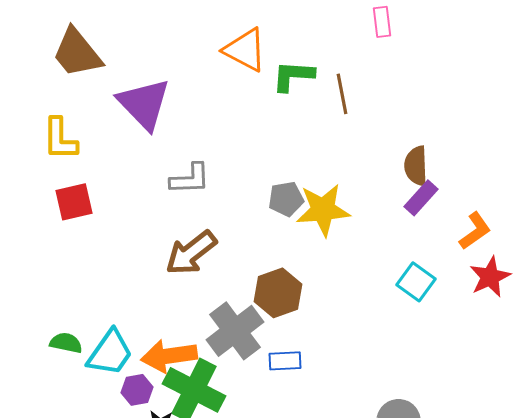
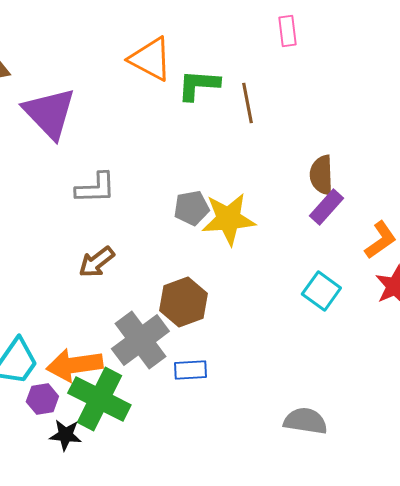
brown arrow: (191, 253) -> (96, 262), size x0.7

